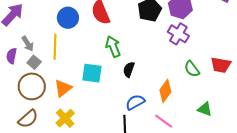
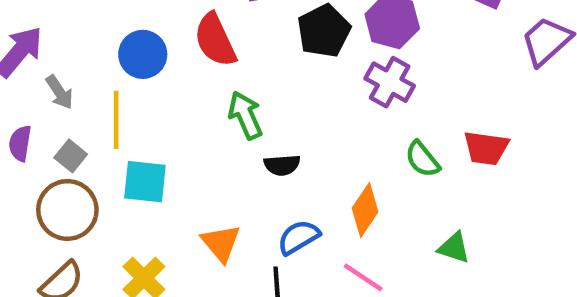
gray arrow: (28, 44) -> (59, 92), moved
black semicircle: (129, 69) -> (282, 165), turned -112
cyan square: (92, 73) -> (145, 182), moved
orange triangle: (63, 88) -> (221, 243), moved, turned -30

